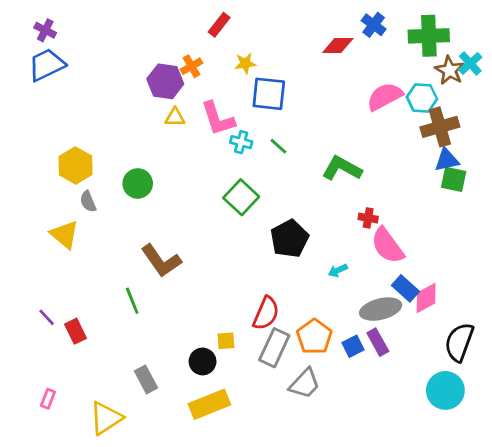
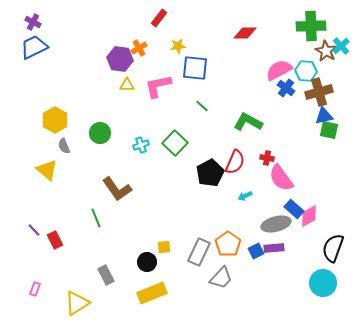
blue cross: (374, 25) -> (286, 88), moved
pink L-shape: (218, 119) -> (158, 86), turned 96
cyan cross: (241, 142) -> (141, 145), moved, turned -35
red semicircle: (266, 313) -> (235, 162), moved
purple rectangle: (378, 342) -> (274, 248), turned -66

